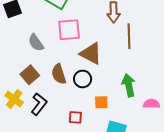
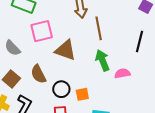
black circle: (83, 79) -> (61, 89), moved
green arrow: (129, 85) -> (102, 60), moved
pink semicircle: (151, 104) -> (122, 73), moved

